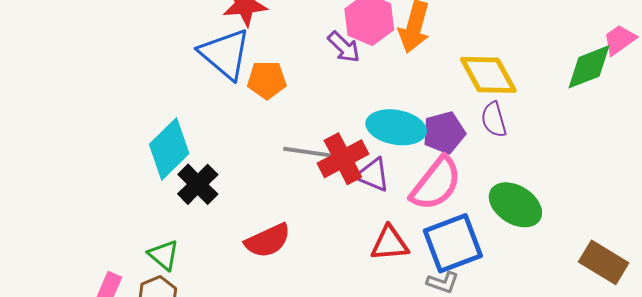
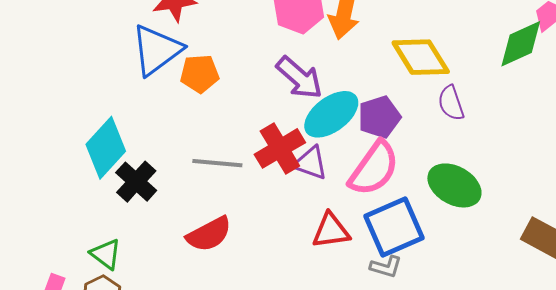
purple arrow: (344, 47) -> (299, 78), moved, size x1.4
blue triangle: (225, 54) -> (157, 50), turned 46
purple semicircle: (494, 120) -> (451, 103), moved
cyan ellipse: (396, 127) -> (331, 114), turned -44
gray line: (308, 152) -> (217, 163), moved

